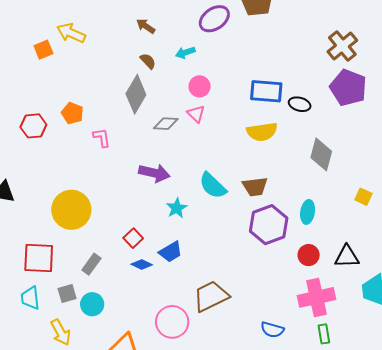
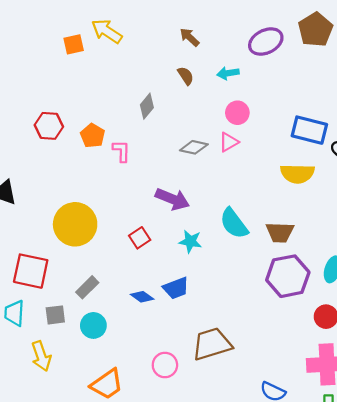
gray diamond: (136, 94) -> (147, 106), moved, size x0.6
orange pentagon: (72, 113) -> (93, 136), moved
pink triangle: (196, 114) -> (229, 142), turned 36
cyan star: (177, 208) -> (190, 241), turned 30
red square: (133, 238) -> (140, 238), moved
cyan circle: (92, 304) -> (93, 325), moved
pink circle: (172, 322) -> (165, 365), size x0.7

